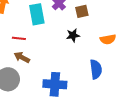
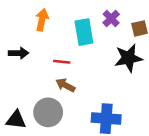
black star: (73, 35) -> (128, 58), size x1.6

